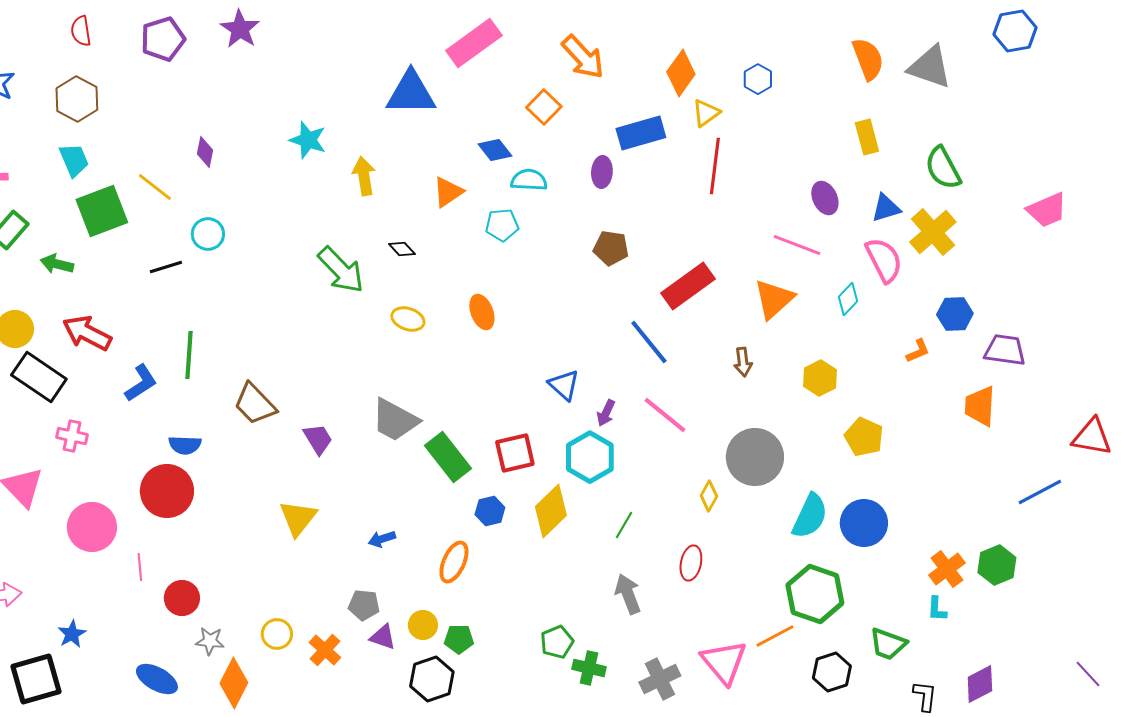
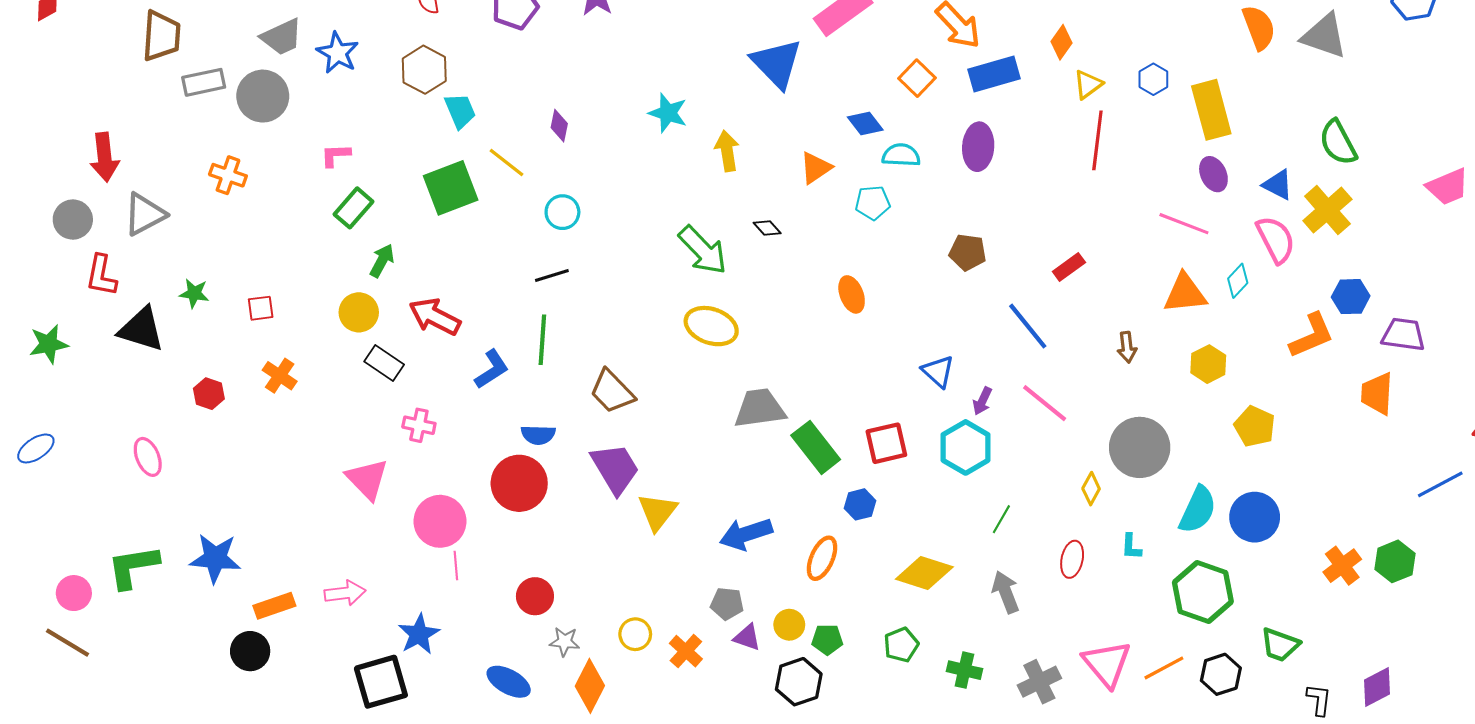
orange diamond: (681, 73) -> (1062, 42), size x0.7
blue hexagon: (758, 79) -> (1153, 79), moved
blue triangle: (411, 93) -> (777, 63), turned 46
blue rectangle: (641, 133) -> (994, 74), moved
yellow rectangle: (867, 137) -> (1211, 110), moved, size x1.6
cyan trapezoid: (74, 160) -> (460, 111), moved
purple ellipse: (602, 172) -> (978, 147), size x1.4
blue triangle: (886, 208) -> (1278, 185), turned 44
brown pentagon: (611, 248) -> (968, 252), moved
green arrow: (57, 264) -> (382, 261), moved, turned 104
black line: (166, 267) -> (552, 275), moved
red rectangle: (688, 286) -> (1069, 267), size x0.6
orange triangle: (774, 299) -> (1185, 293), moved, turned 36
yellow ellipse: (408, 319) -> (711, 326), moved, size x1.5
orange L-shape: (918, 351) -> (1312, 336), size x1.8
black rectangle: (39, 377) -> (384, 363), size x0.7
gray trapezoid: (395, 420) -> (760, 408), turned 144
purple trapezoid: (318, 439) -> (615, 469), moved, size x1.6
yellow diamond: (551, 511) -> (924, 573), moved, turned 62
blue arrow: (382, 539) -> (746, 534), size x1.8
pink line: (140, 567) -> (456, 566), moved
cyan L-shape: (937, 609) -> (1131, 547), moved
blue star: (72, 634) -> (419, 634), size x1.4
orange line: (775, 636) -> (1164, 668), moved
green pentagon: (557, 642) -> (901, 645), moved

